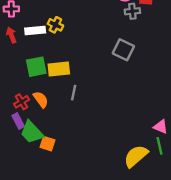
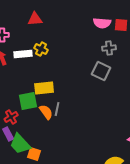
gray cross: (132, 11) -> (109, 48), moved
green square: (36, 67) -> (28, 101), moved
orange semicircle: (41, 100) -> (46, 112), moved

